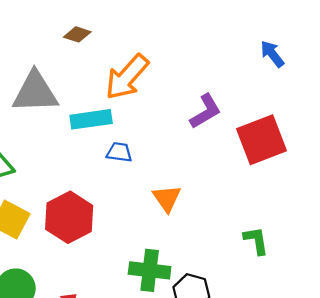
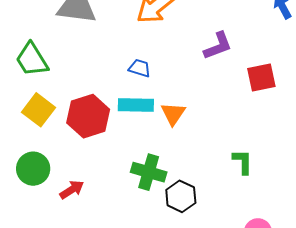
cyan rectangle: (91, 119) -> (136, 105), moved
red square: (262, 140) -> (261, 77), size x0.7

